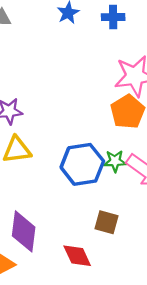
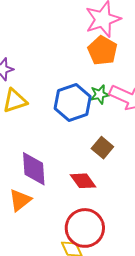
brown square: (106, 222) -> (102, 148), turned 35

